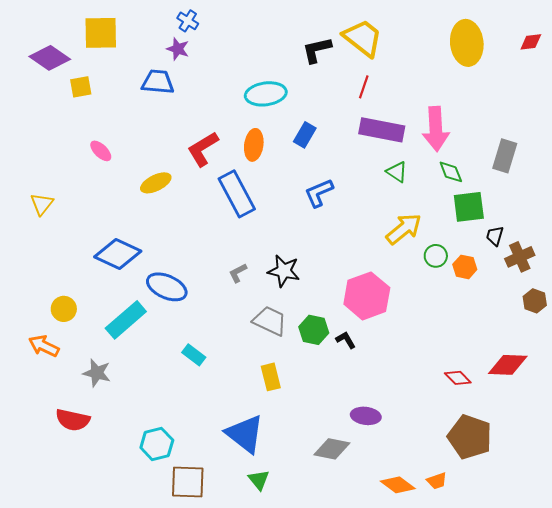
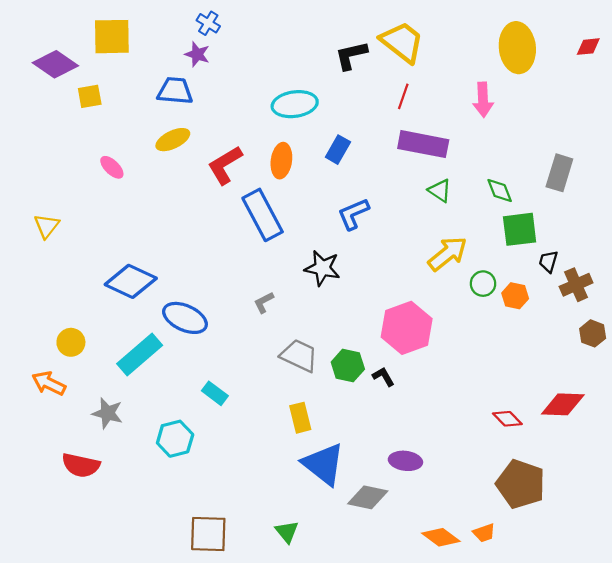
pink arrow: (436, 129) -> (483, 100), moved, size x0.7
yellow ellipse: (156, 183) -> (173, 140), moved
black star: (284, 271) -> (322, 268), moved
blue triangle: (245, 434) -> (323, 464), moved
cyan hexagon: (157, 444) -> (175, 439), moved

